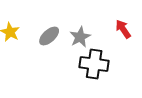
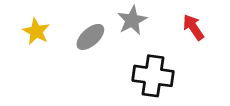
gray star: (80, 37) -> (132, 20), moved

